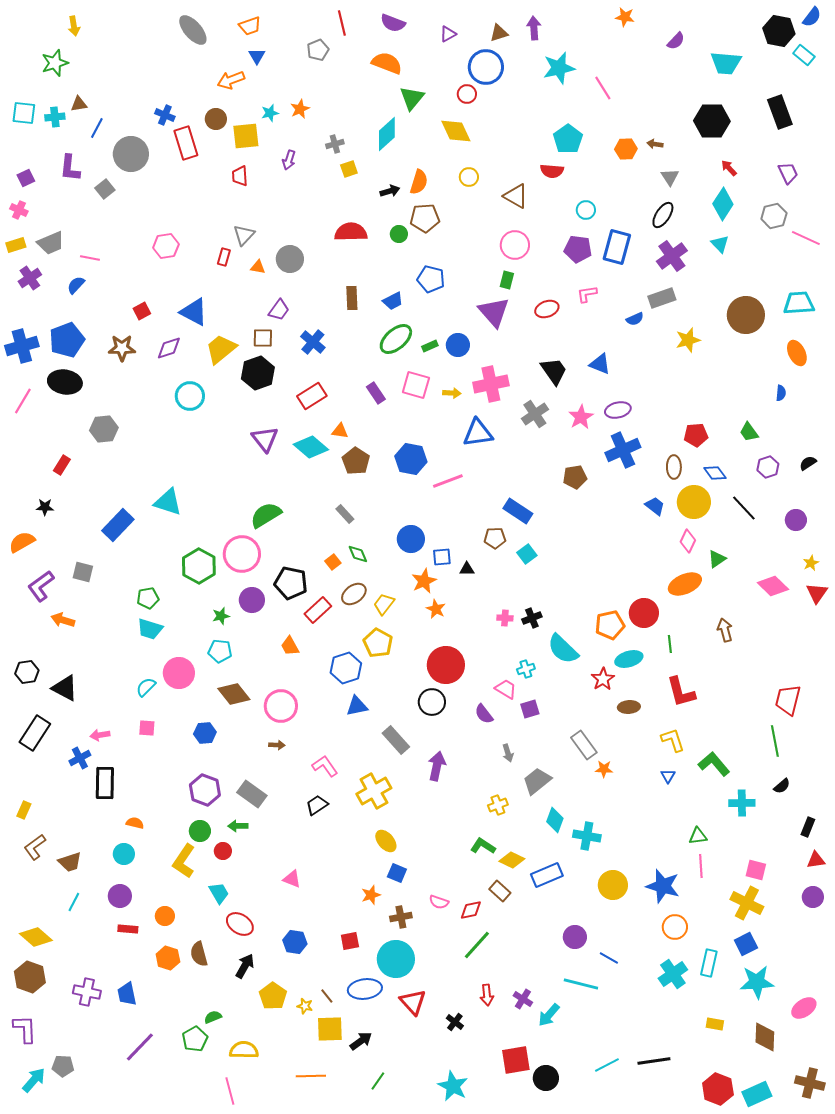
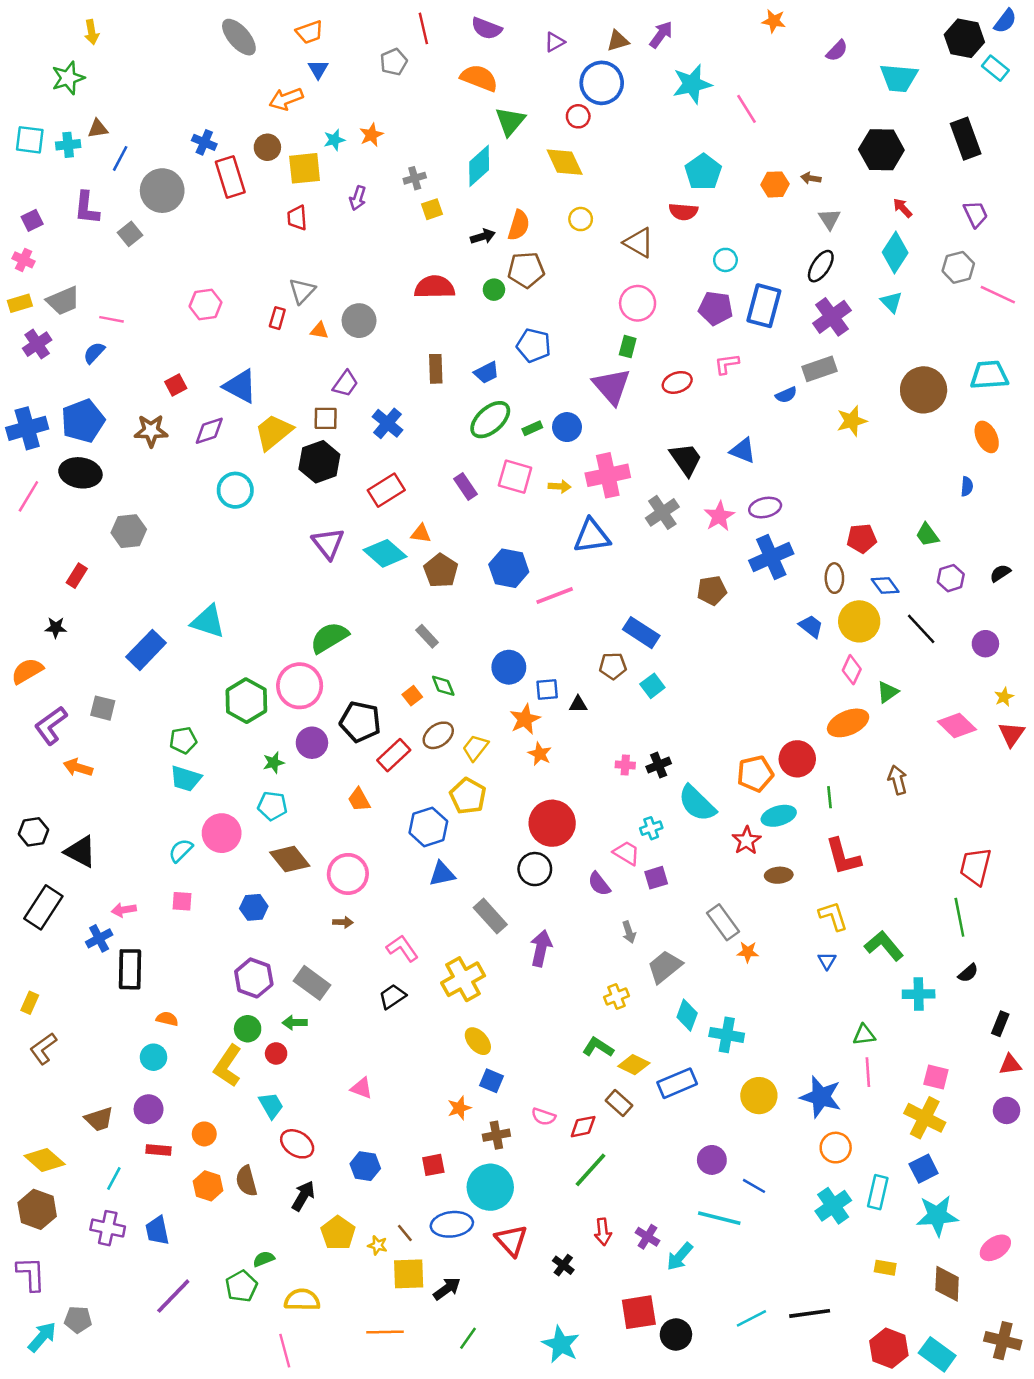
purple arrow: (534, 28) -> (661, 35), turned 40
brown trapezoid: (70, 862) -> (99, 1119), moved
cyan line: (74, 902) -> (114, 1179), moved
cyan rectangle: (757, 1094) -> (937, 1354), turned 60

